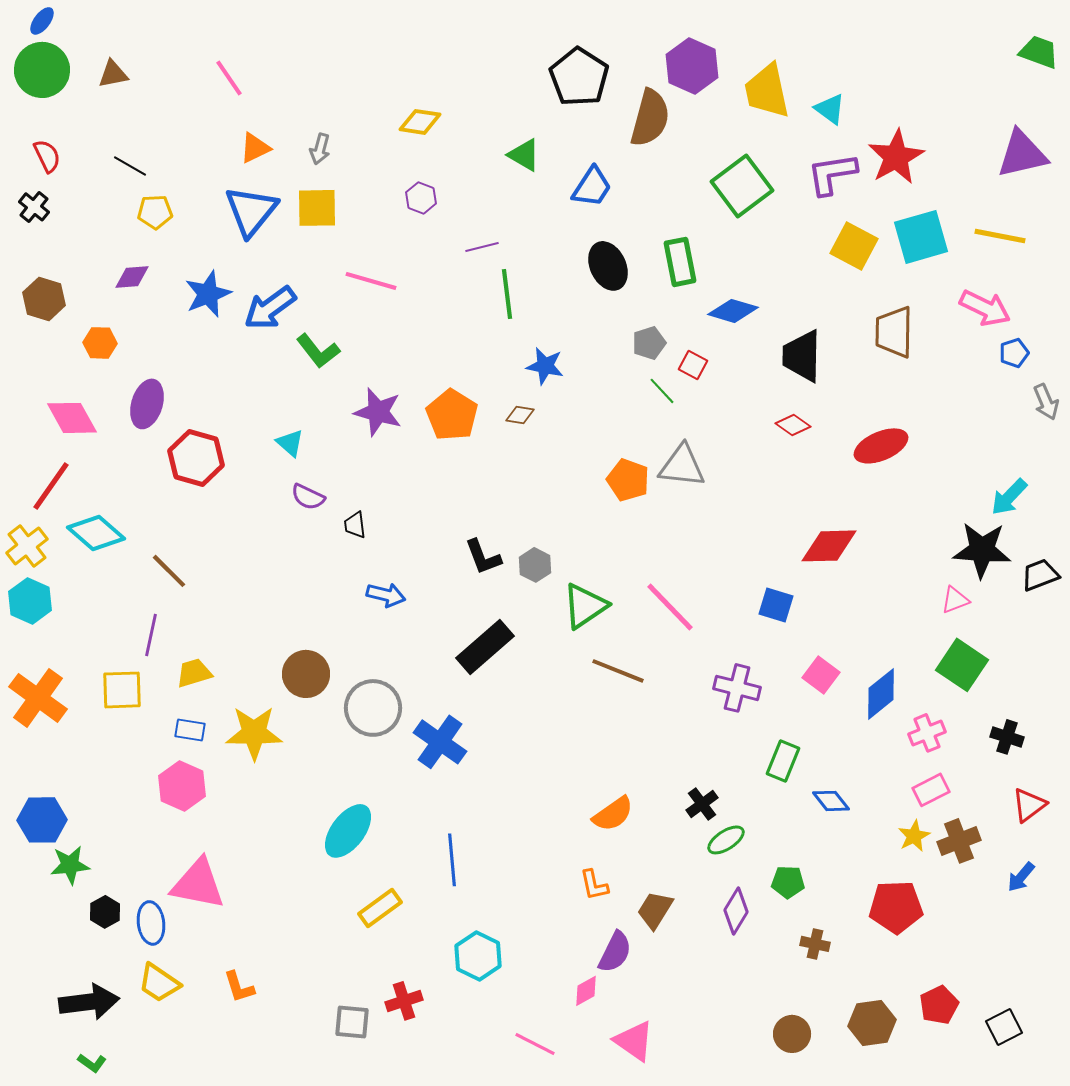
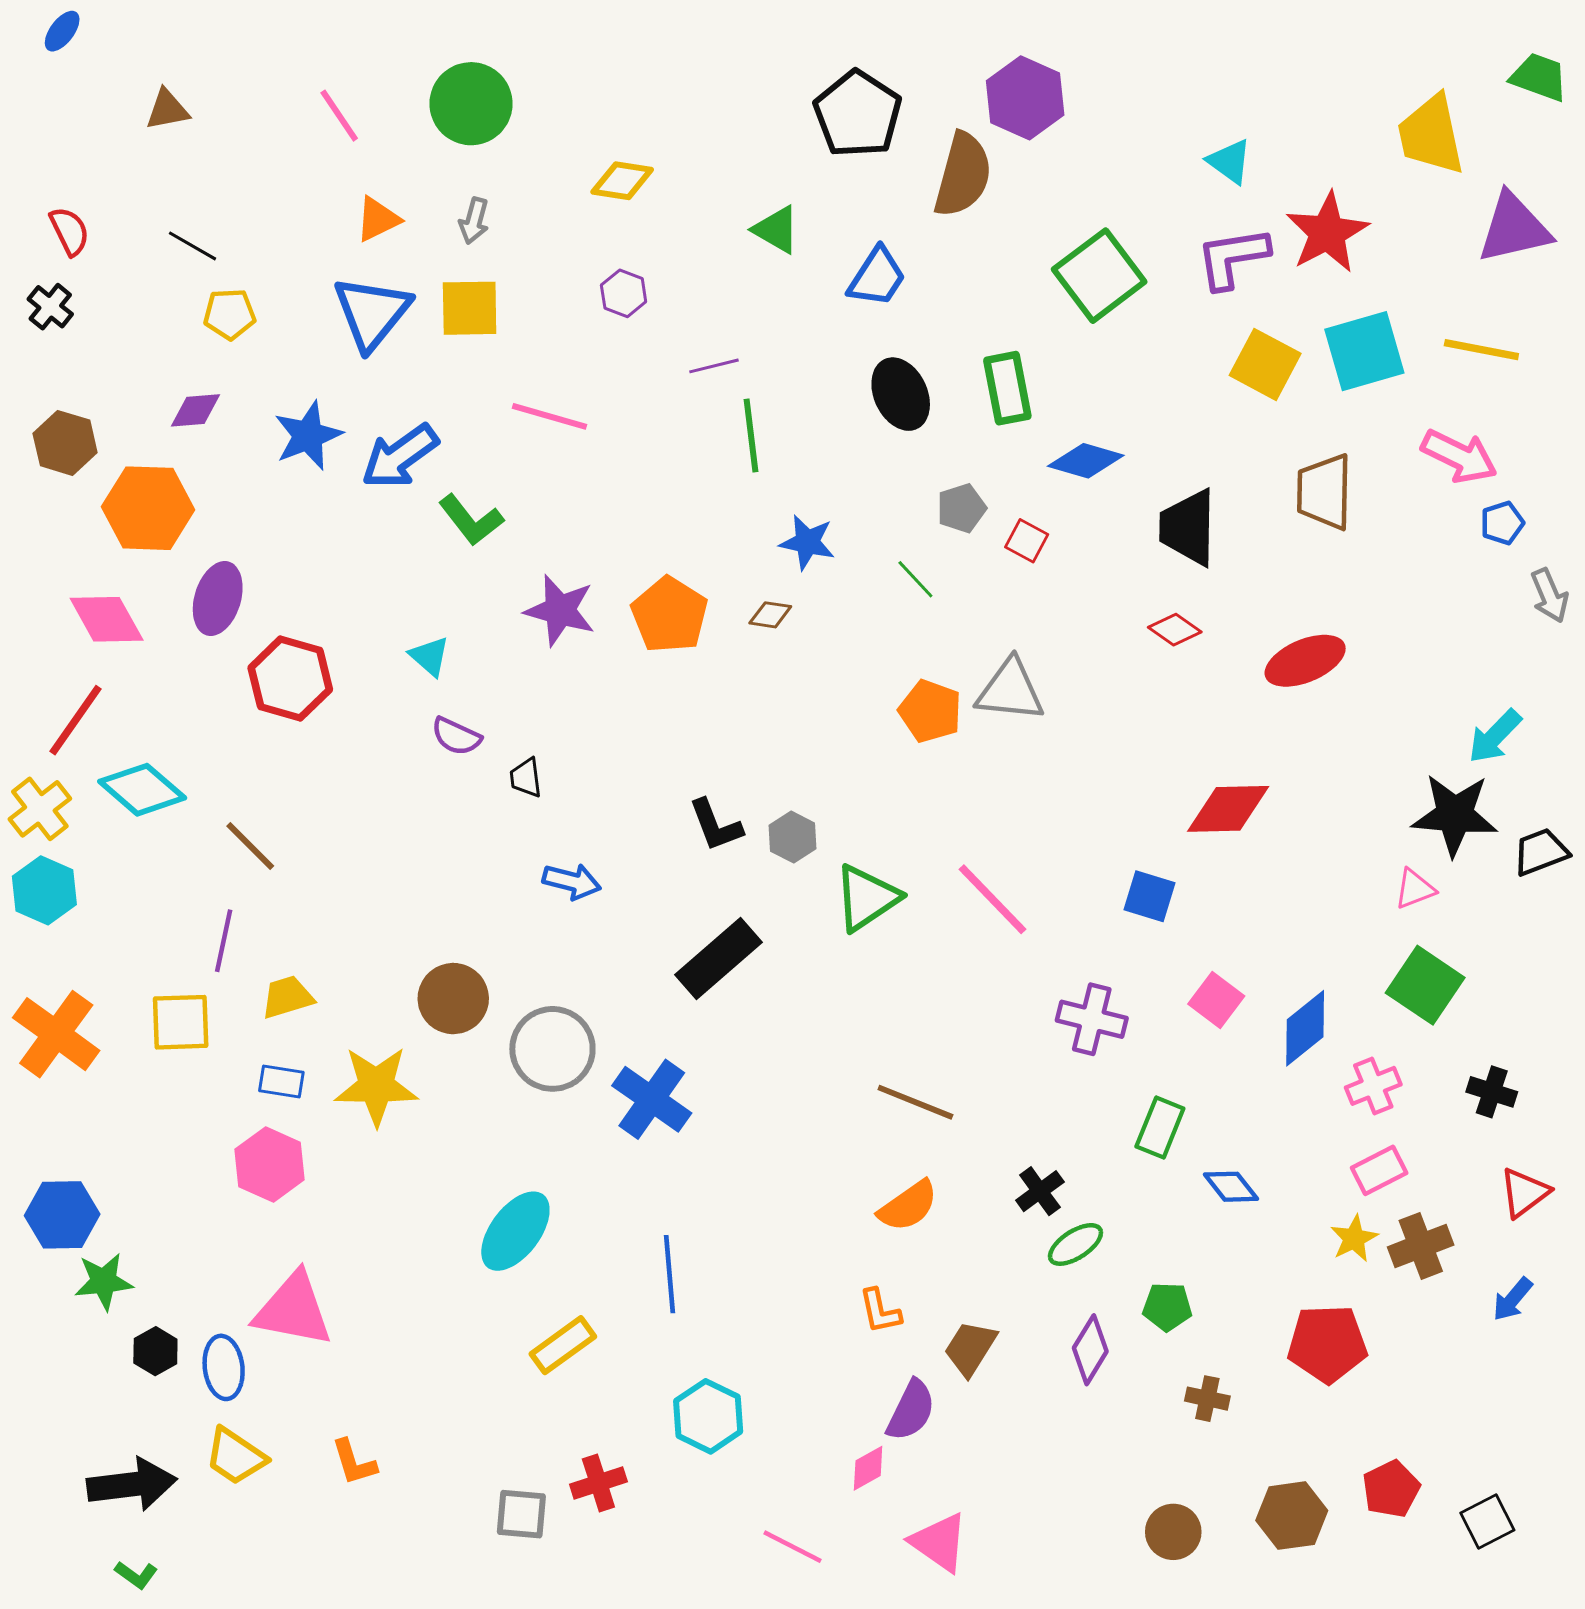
green circle: (42, 70) -> (471, 104), moved
yellow trapezoid: (767, 91) -> (1431, 135), moved
orange hexagon: (100, 343) -> (148, 508), size x1.8
green line: (662, 391) -> (915, 579), moved
brown line: (618, 671) -> (915, 1102), moved

